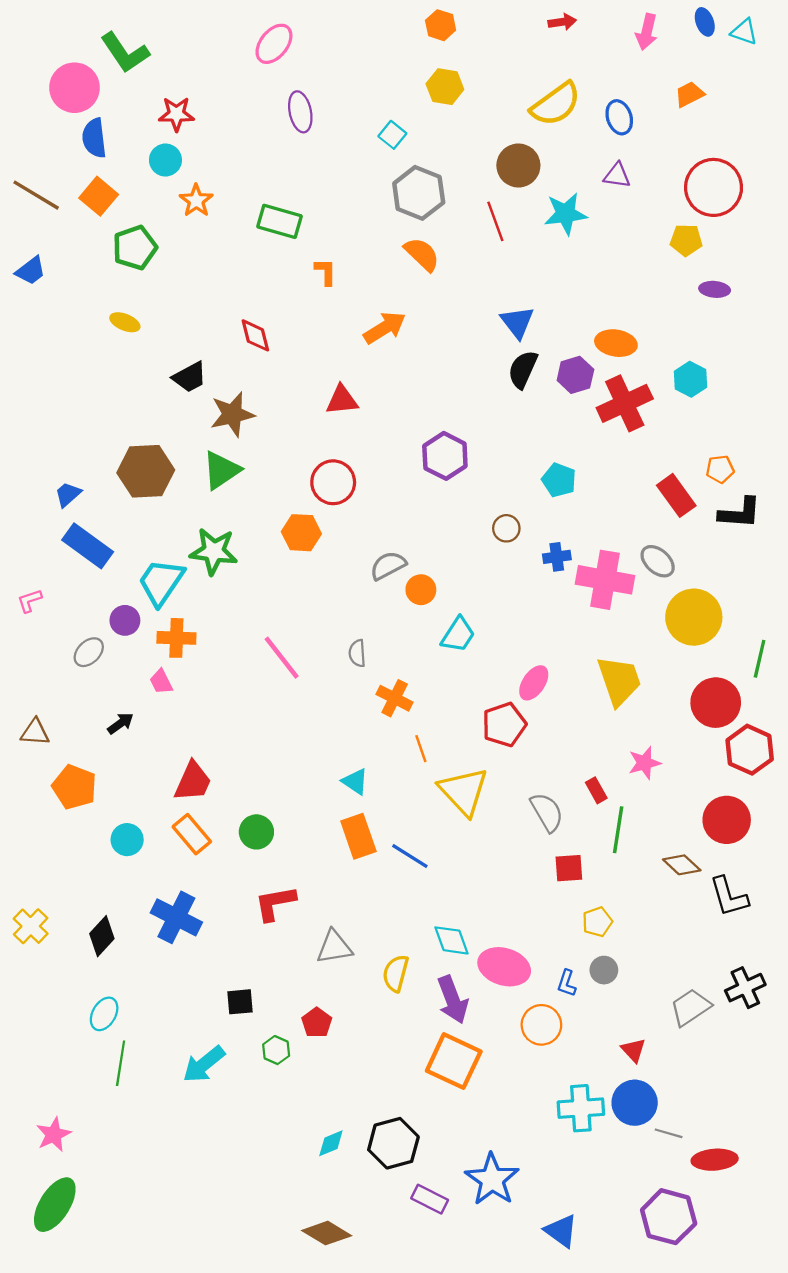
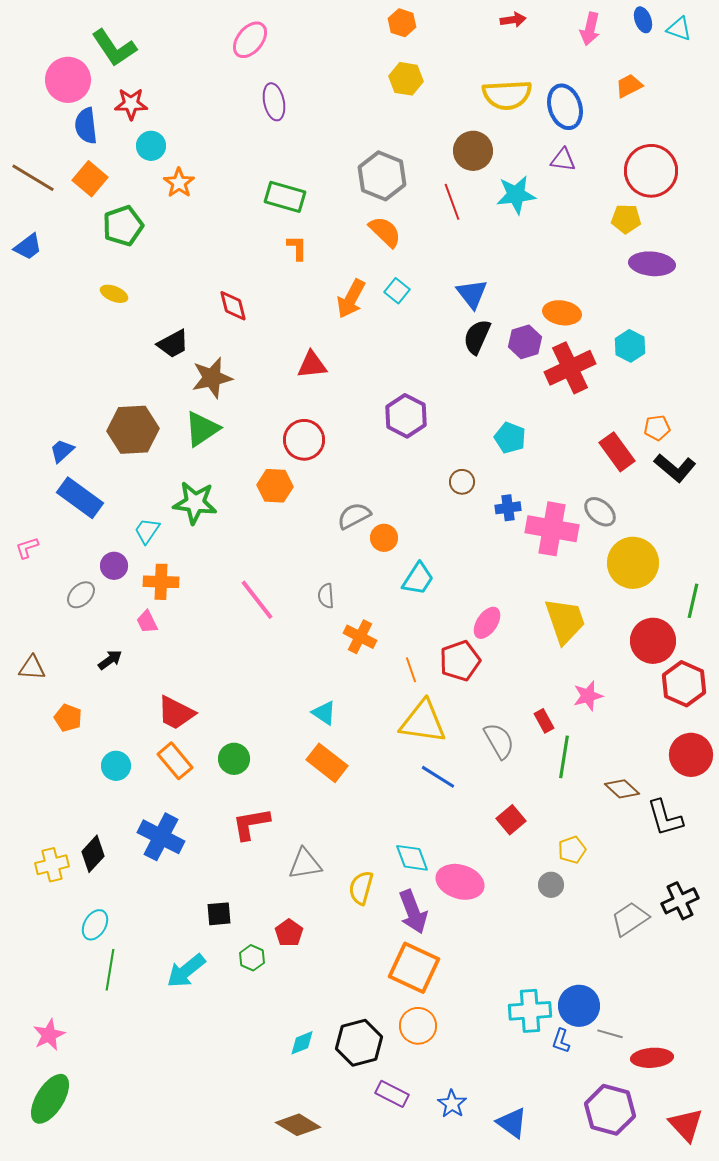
yellow semicircle: (556, 104) -> (507, 95), turned 33
red star: (176, 114) -> (131, 104), moved
blue ellipse: (619, 117) -> (565, 107), size x1.4
cyan square: (392, 135) -> (397, 291), moved
green rectangle: (279, 221) -> (285, 197), moved
purple ellipse: (715, 289) -> (652, 264), size x1.6
orange arrow: (385, 328) -> (351, 299), turned 150
black L-shape: (740, 513) -> (675, 468), turned 36
cyan trapezoid: (161, 582) -> (147, 531), size x0.6
orange line: (421, 749) -> (411, 670), moved
red trapezoid: (193, 782) -> (176, 713), turned 93
orange pentagon: (74, 787) -> (68, 718), size x0.7
yellow triangle: (464, 791) -> (423, 722), turned -39
red circle: (727, 820) -> (691, 755), moved
orange rectangle: (358, 836) -> (327, 763), turned -33
blue line: (410, 856) -> (438, 777), moved
red square: (569, 868) -> (511, 820), moved, turned -36
yellow pentagon: (597, 922) -> (572, 850), moved
yellow cross: (31, 926) -> (52, 865), moved, turned 32
blue L-shape: (567, 983) -> (561, 1041), moved
orange circle: (541, 1025) -> (418, 1026), moved
red triangle: (633, 1050) -> (686, 1125), moved, size x1.5
blue star: (492, 1179) -> (452, 1104), moved, size x0.6

